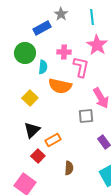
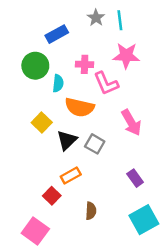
gray star: (61, 14) -> (96, 18), moved
pink star: (97, 45) -> (126, 56), turned -30
pink L-shape: (81, 67) -> (106, 83), turned 145
gray square: (86, 116) -> (95, 144), moved, turned 35
black triangle: (32, 130) -> (67, 140), moved

